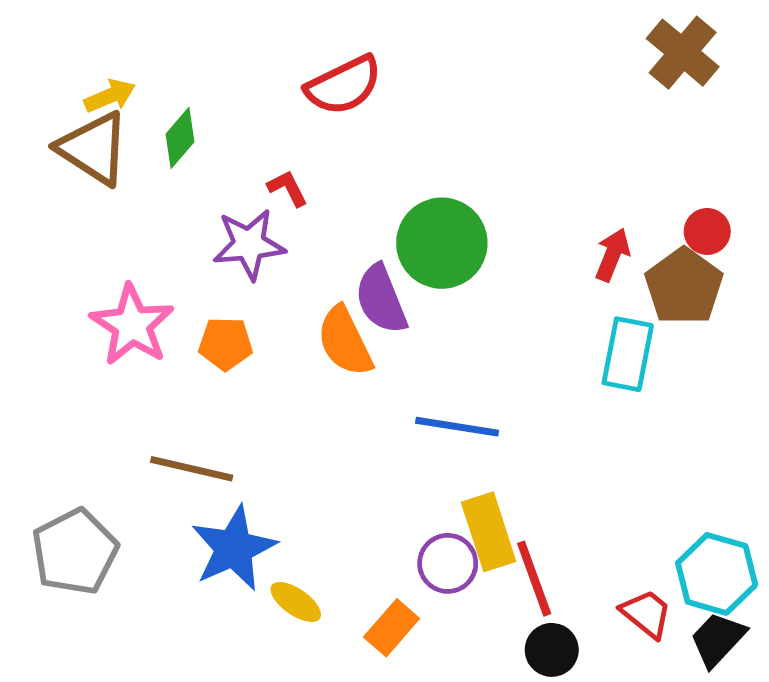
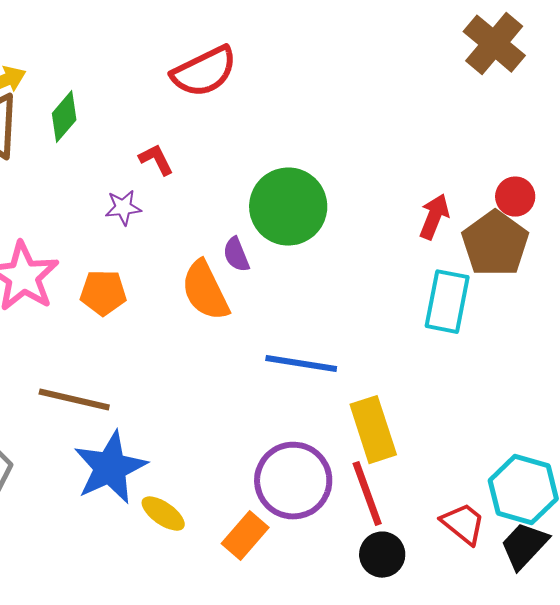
purple star: (249, 244) -> (123, 208), size x0.6
purple semicircle: (381, 299) -> (236, 255), size x0.6
yellow rectangle: (489, 532) -> (373, 430), moved
purple circle: (448, 563) -> (293, 481), size x1.5

